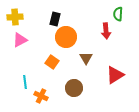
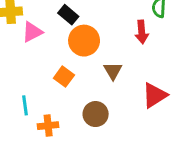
black rectangle: (55, 19) -> (68, 15), turned -64
pink triangle: (20, 40) -> (32, 32), moved
orange cross: (41, 96) -> (48, 126), turned -32

